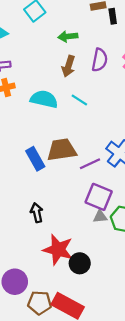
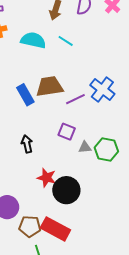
purple square: (99, 197) -> (67, 132), moved, size x0.7
red star: (58, 250) -> (47, 178), size x0.7
black circle: (80, 263) -> (66, 190), size x1.4

